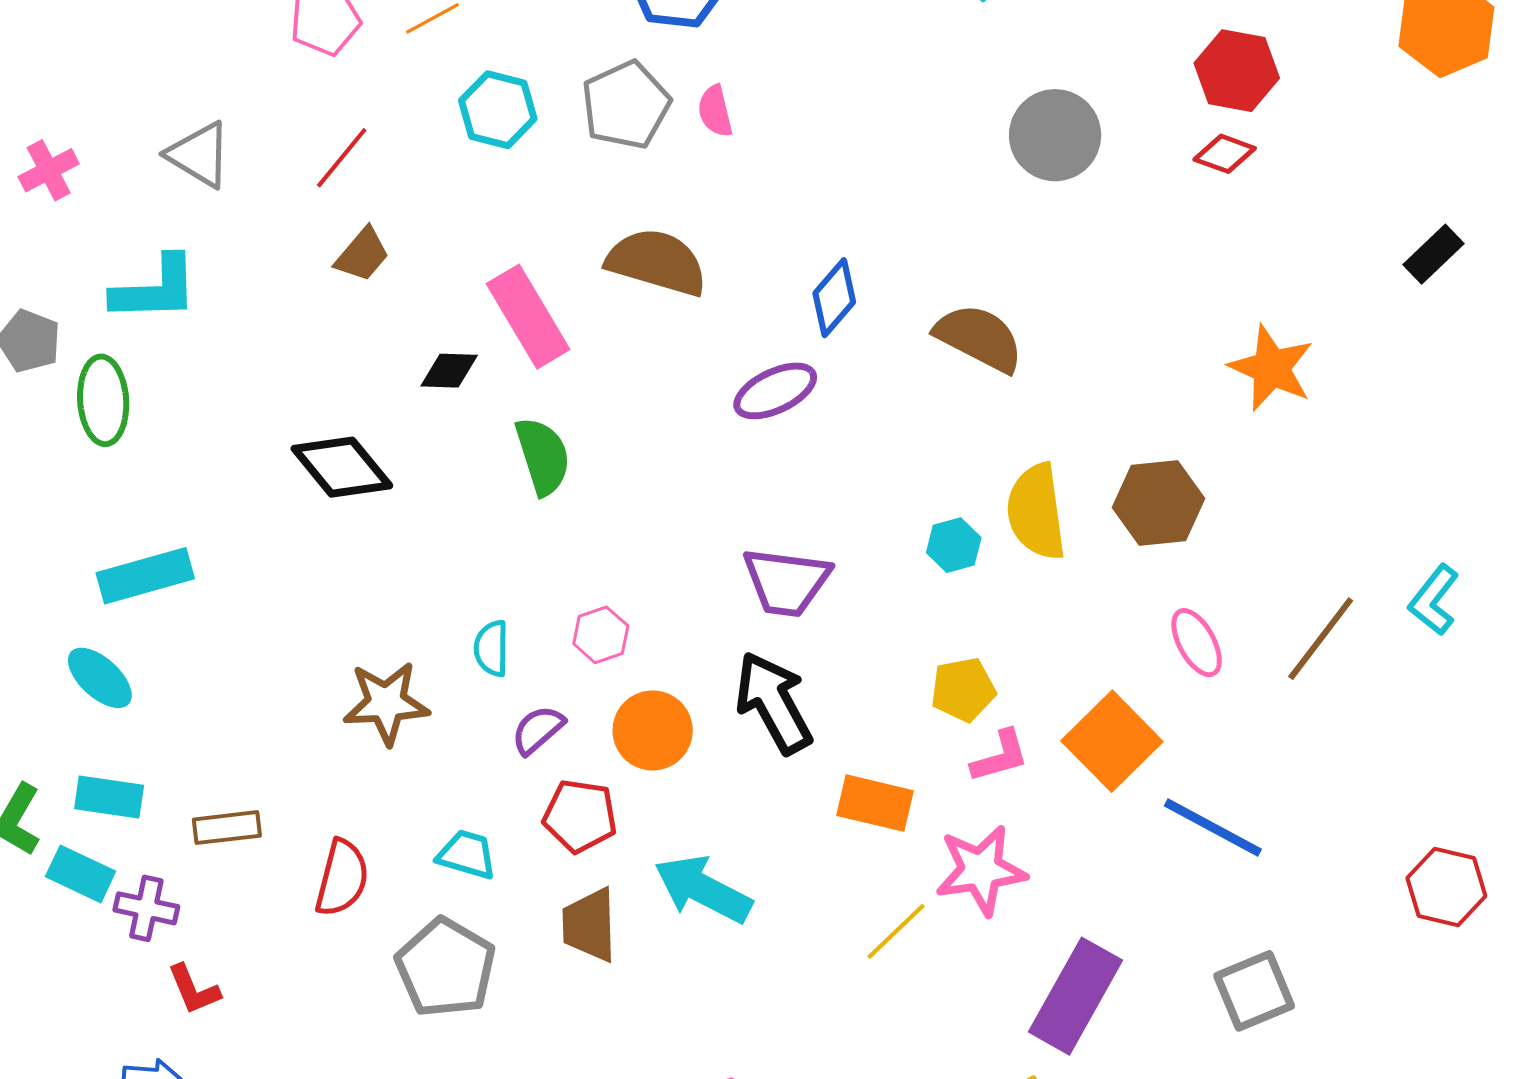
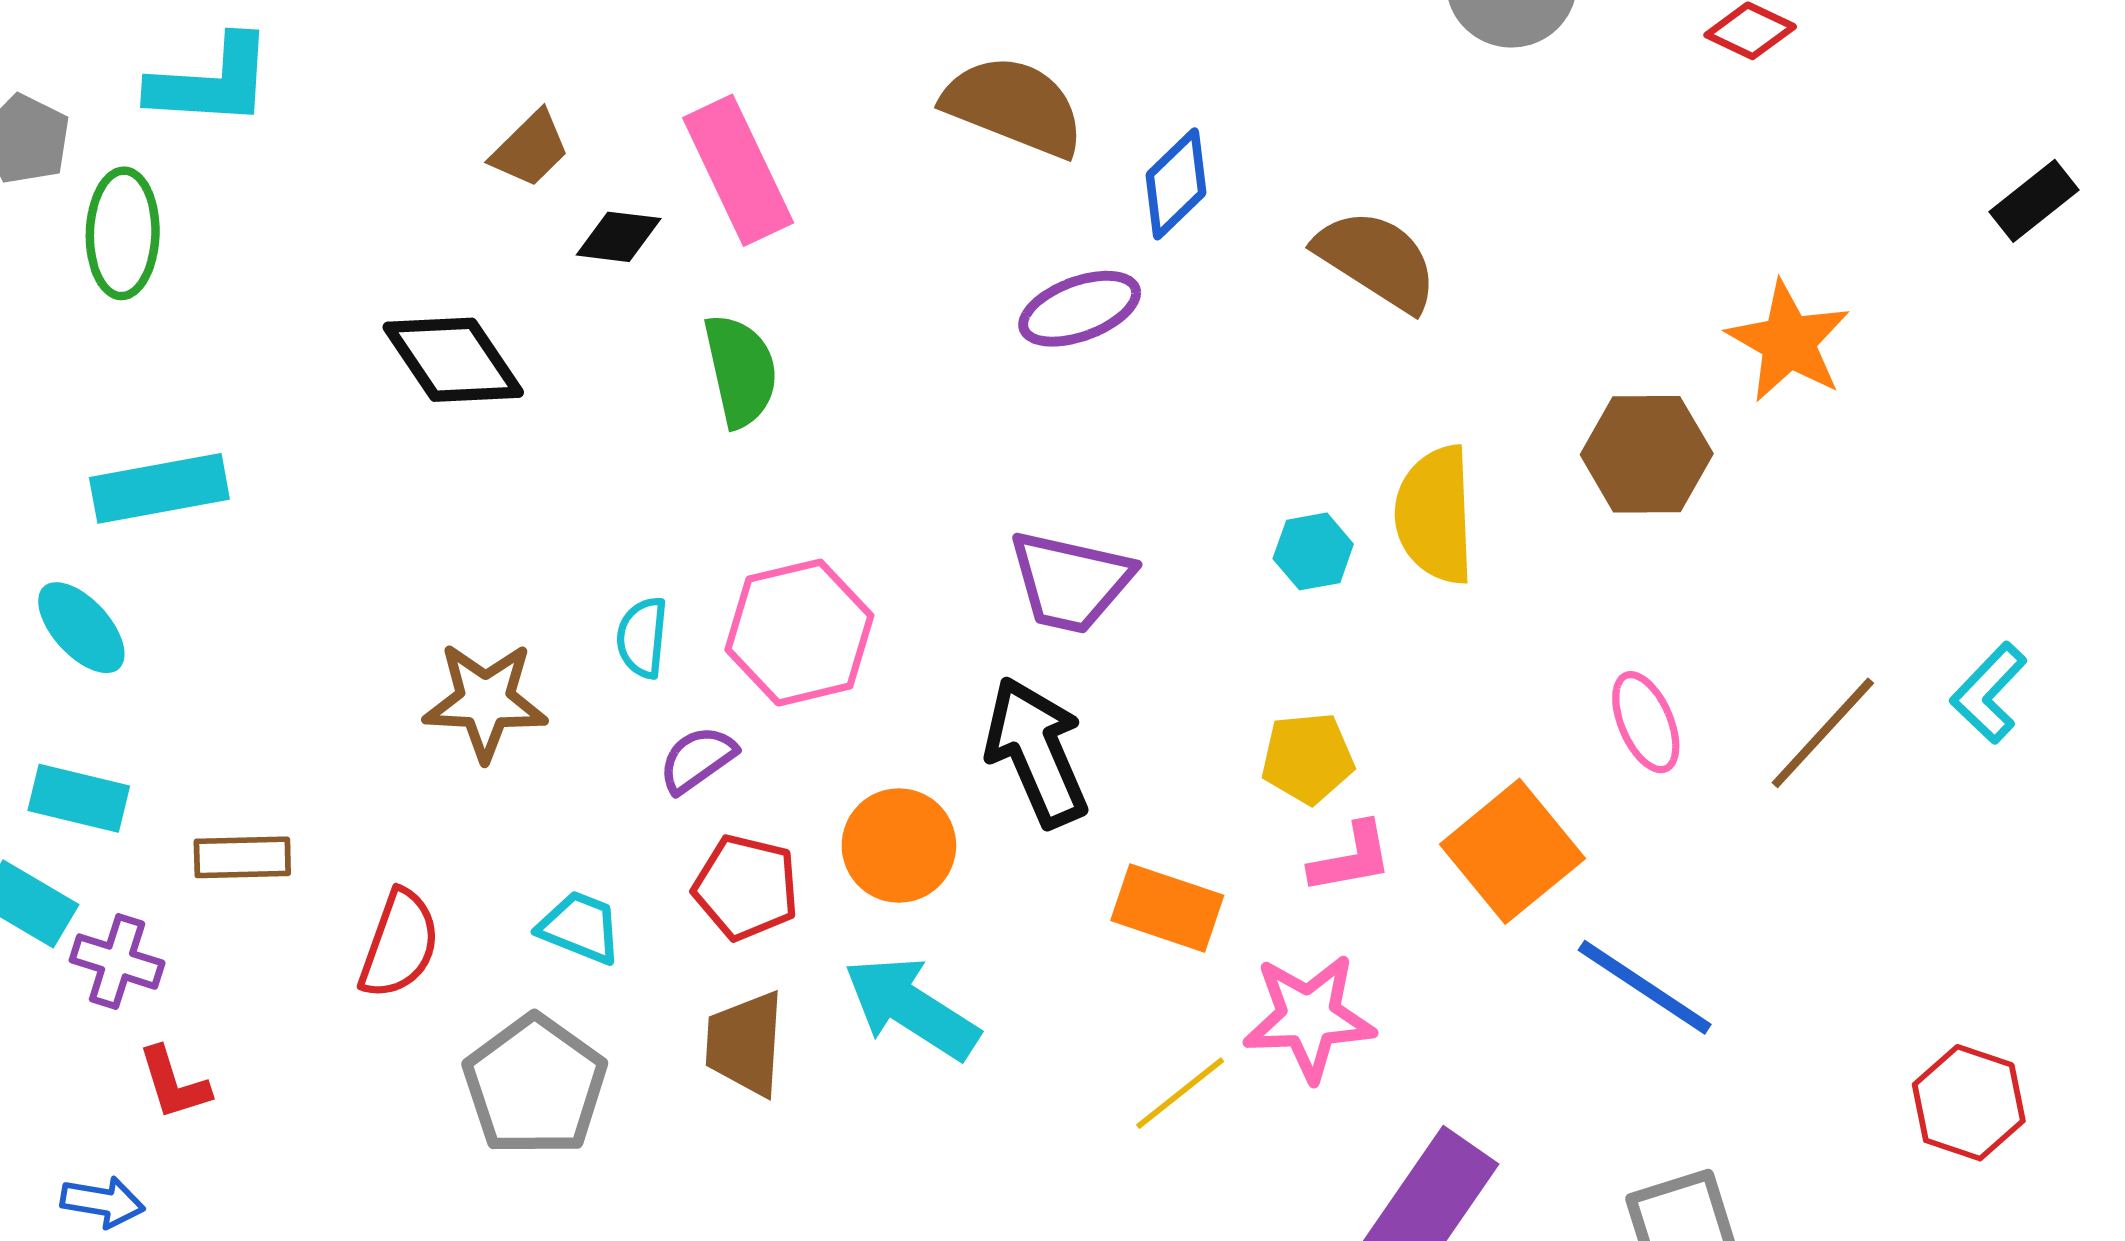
brown trapezoid: (362, 255) -> (530, 149), moved
brown semicircle: (657, 262) -> (1014, 106), moved
brown hexagon: (1159, 503) -> (1647, 454), moved
pink hexagon: (601, 635) -> (799, 633), size x1.8
orange circle: (653, 730) -> (899, 846), moved

